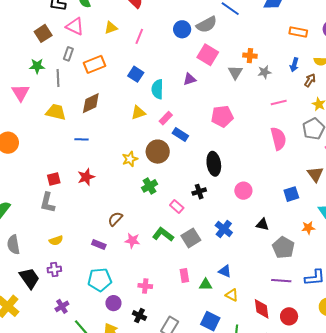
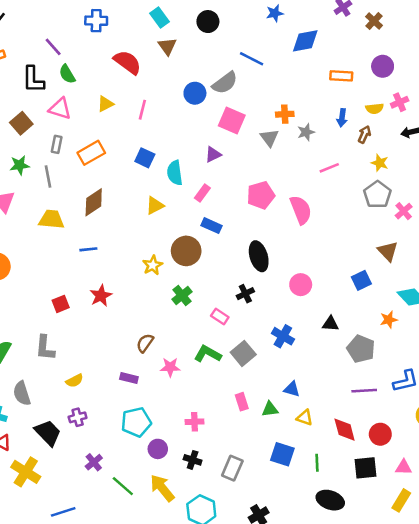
pink rectangle: (166, 118) -> (202, 193), moved
pink semicircle: (278, 139) -> (301, 210), moved
gray L-shape: (47, 203) -> (45, 348), moved

